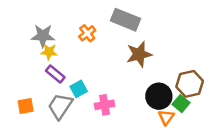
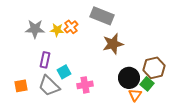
yellow star: (49, 52) -> (57, 30), moved
purple rectangle: (55, 74) -> (45, 60), turned 63
gray trapezoid: (60, 106) -> (49, 86), turned -80

